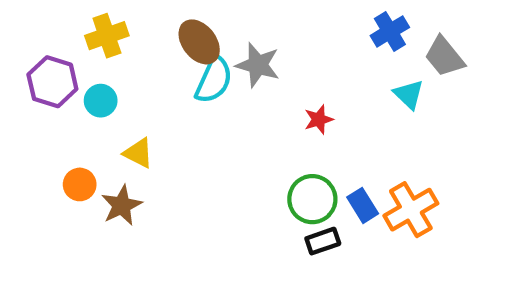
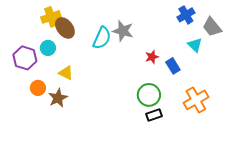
brown ellipse: (199, 42) -> (65, 28), moved
purple hexagon: (52, 82) -> (25, 58), moved
blue rectangle: (363, 205) -> (173, 66), moved

